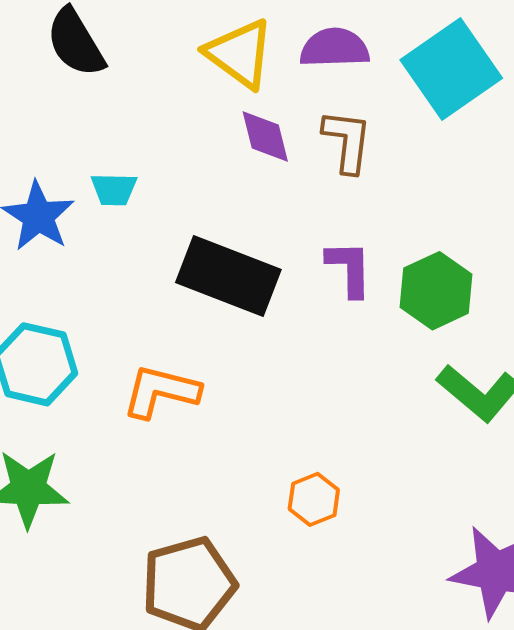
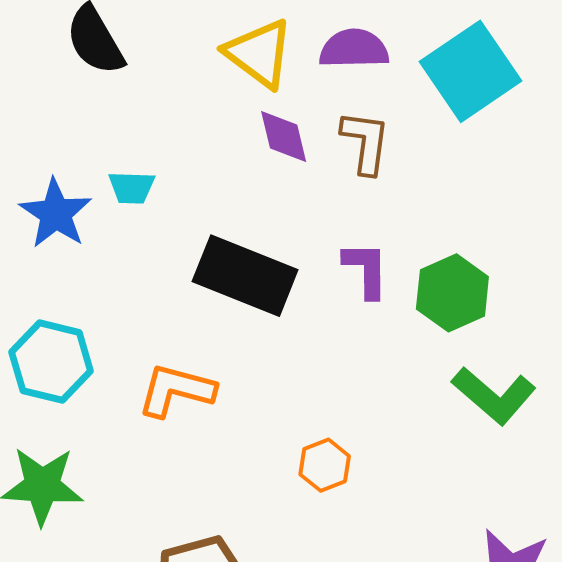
orange hexagon: (314, 499) -> (325, 465), moved

